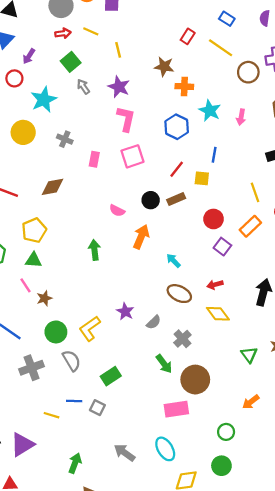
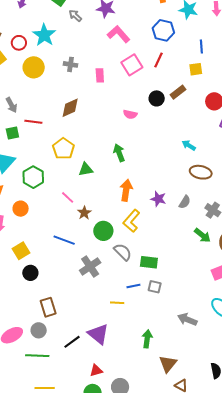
red circle: (14, 78) -> (19, 43), moved
pink L-shape: (126, 119) -> (119, 34), turned -40
red line: (177, 169) -> (159, 60), moved
orange arrow: (141, 237) -> (126, 190), moved
green triangle: (33, 260) -> (86, 169), moved
brown star: (44, 298) -> (84, 213), moved
green rectangle: (111, 376) -> (149, 262), moved, turned 54
purple triangle: (22, 445) -> (98, 334), turned -35

